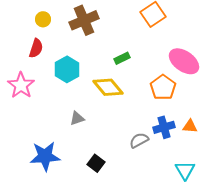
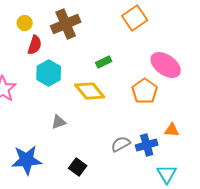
red semicircle: (36, 48) -> (35, 45), moved
blue cross: (164, 127) -> (147, 145), moved

